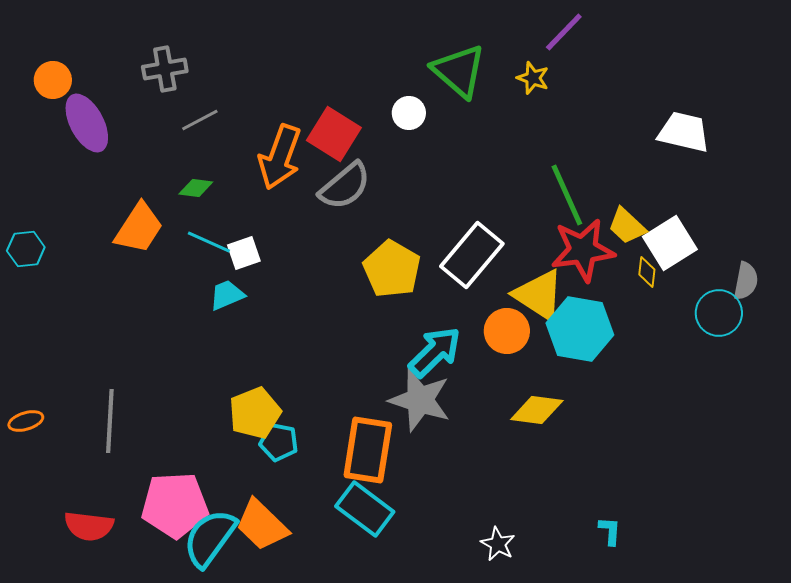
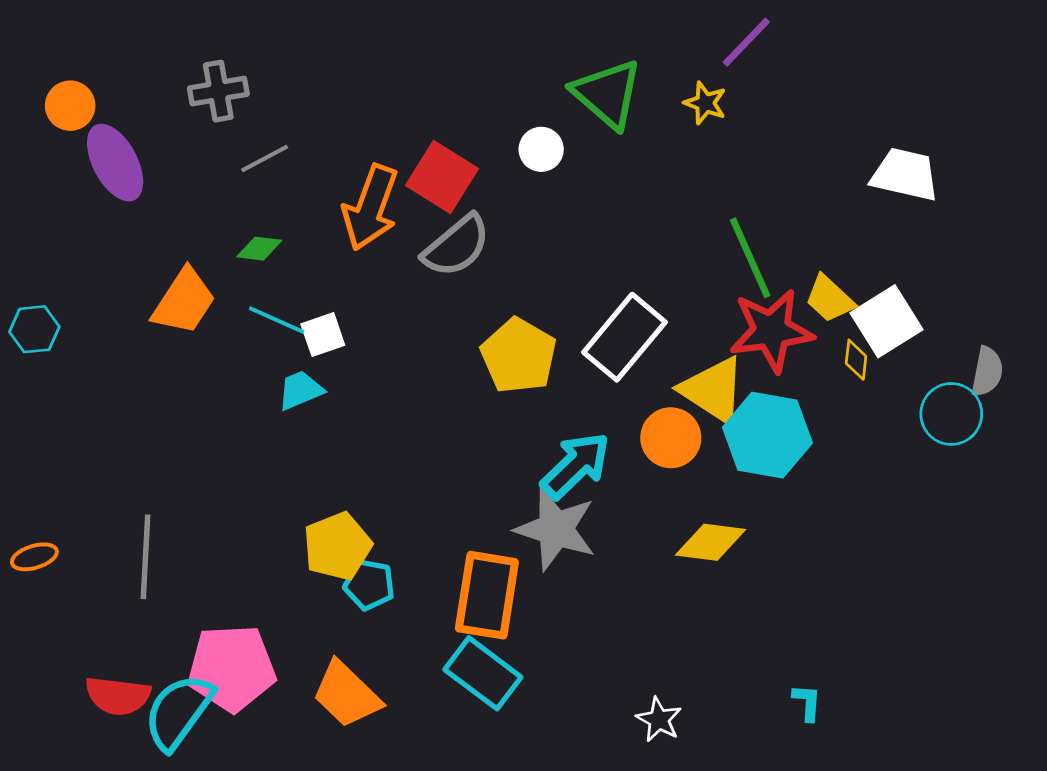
cyan semicircle: (210, 538) -> (179, 712), moved

